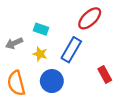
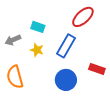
red rectangle: (105, 75) -> (97, 69), turned -42
blue circle: (52, 81) -> (66, 80), moved

